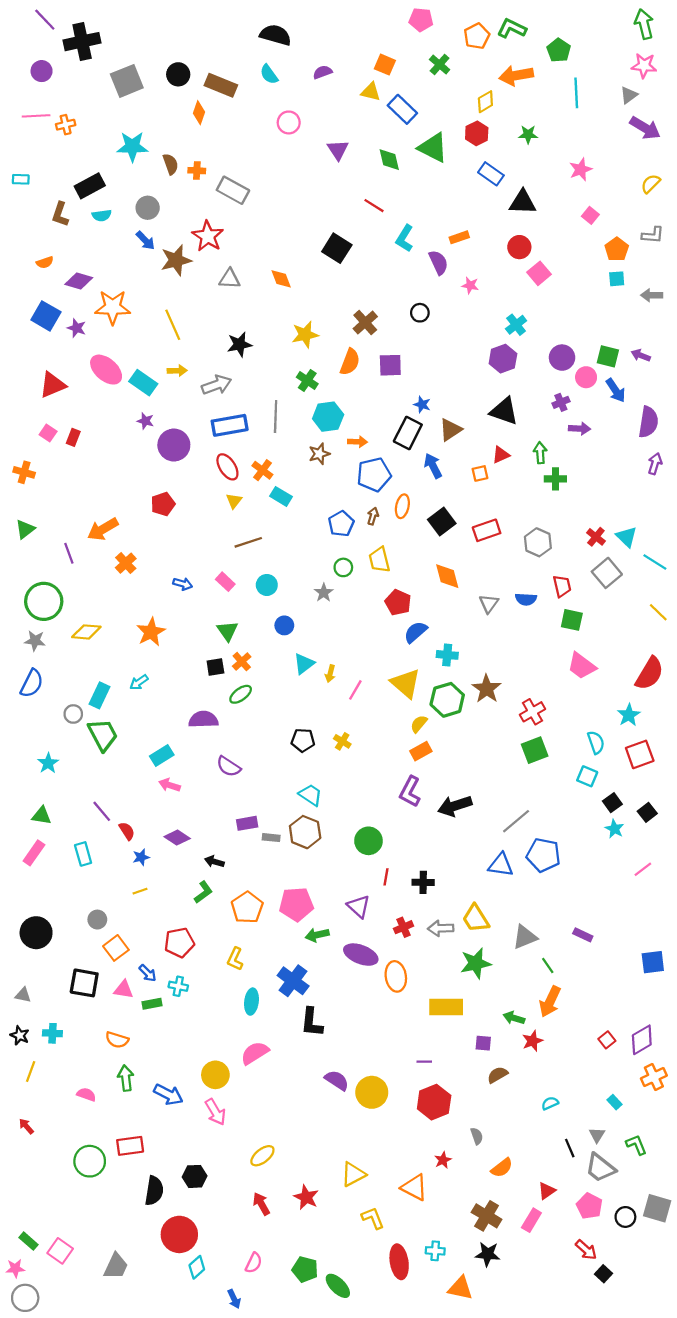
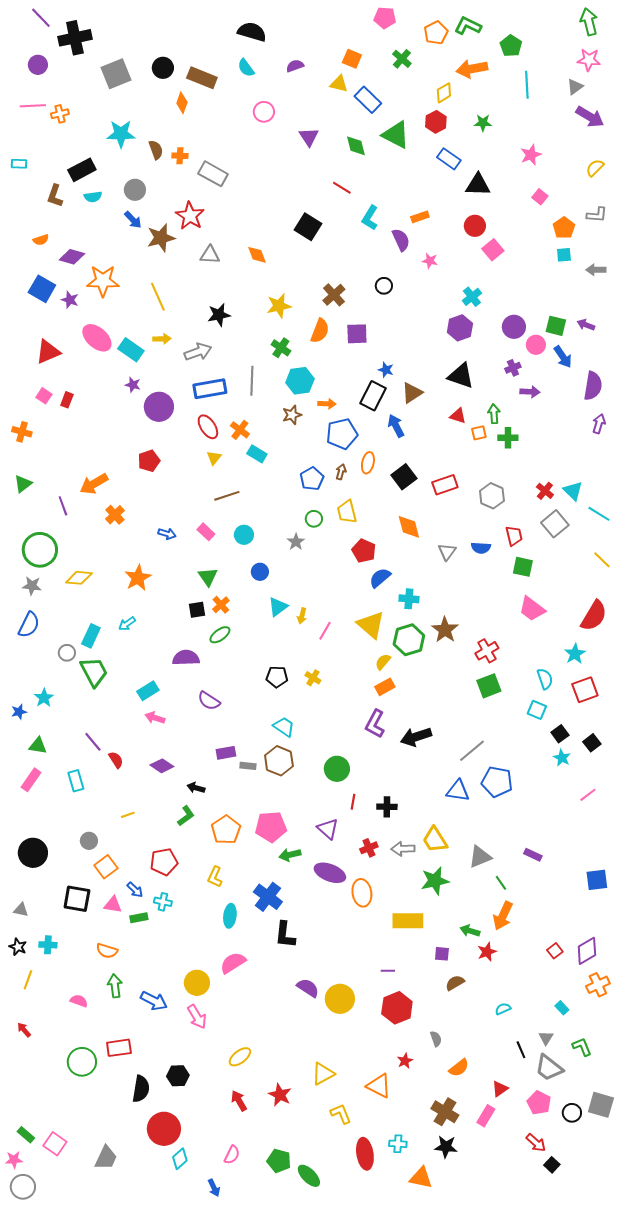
red triangle: (501, 455) -> (458, 416), turned 42
orange square: (480, 473) -> (479, 433), moved
blue star: (141, 857) -> (19, 712), moved

